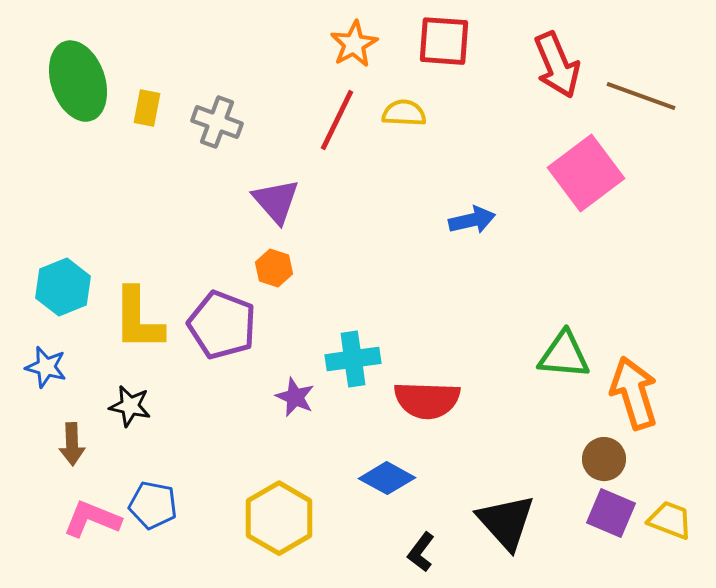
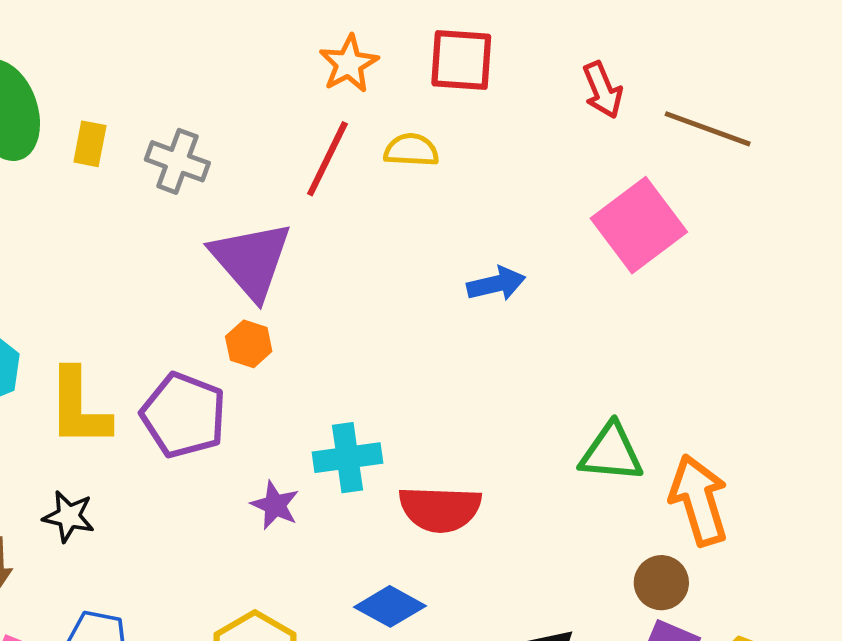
red arrow: (557, 65) -> (603, 90), size x0.7
purple triangle: (276, 201) -> (251, 260), size x1.4

